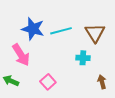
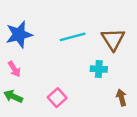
blue star: (33, 29) -> (19, 35), moved, turned -30
pink arrow: (21, 55) -> (14, 69), moved, size x0.6

